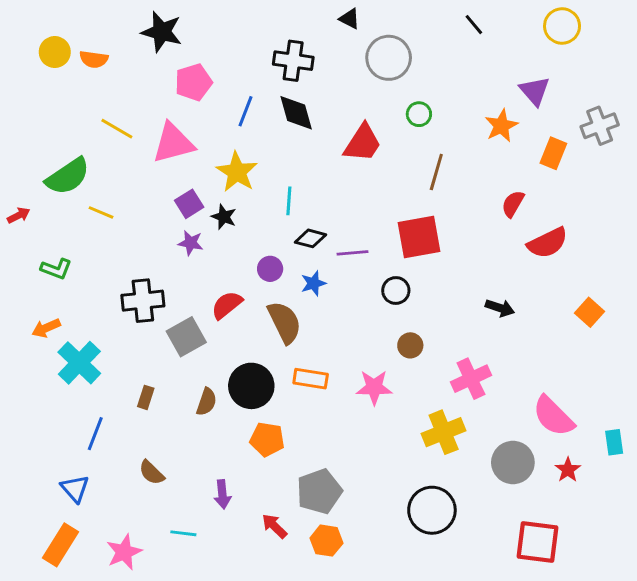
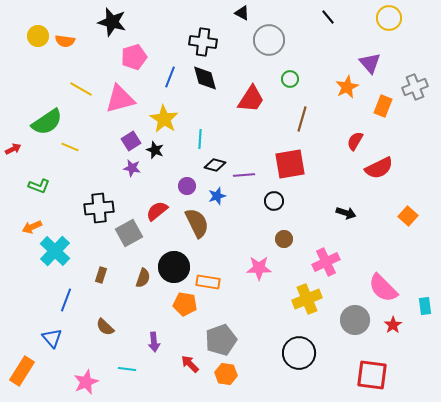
orange rectangle: (311, 379) -> (208, 282), moved
orange rectangle: (61, 545) -> (22, 371), moved

